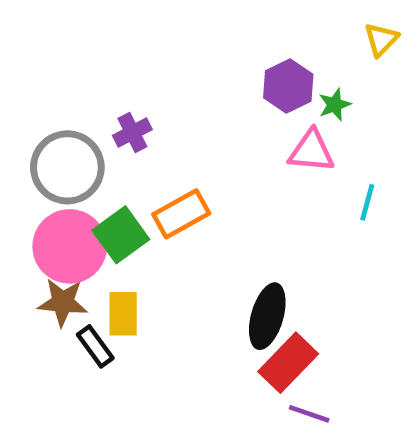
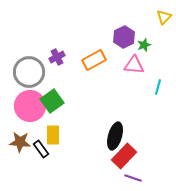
orange rectangle: (181, 214) -> (94, 60), moved
brown star: (63, 302) -> (20, 142), moved

